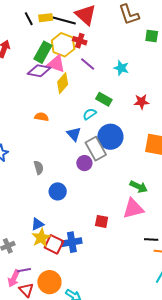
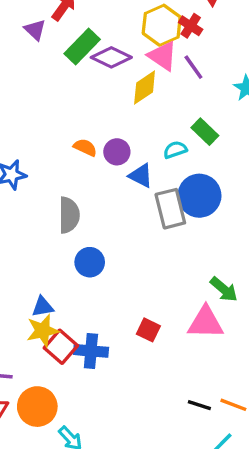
green rectangle: (43, 52) -> (82, 47), moved
pink triangle: (56, 64) -> (163, 56), moved
orange semicircle: (42, 117) -> (85, 147), moved
blue triangle: (74, 134) -> (141, 176), turned -35
purple circle: (84, 163) -> (117, 152), moved
gray semicircle: (39, 168) -> (69, 215), size x1.5
black line: (151, 240) -> (199, 405), moved

